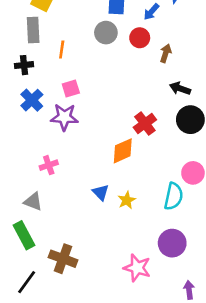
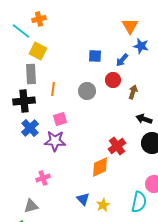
gray circle: (106, 33) -> (87, 91), moved
black cross: (24, 65) -> (24, 101), size x1.5
gray triangle: (33, 202) -> (31, 206), turned -35

